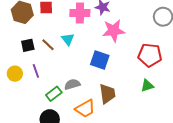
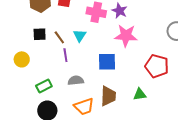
blue square: (100, 60) -> (107, 62), turned -30
purple line: (36, 71) -> (65, 55), moved
green triangle: (147, 86) -> (140, 94), moved
green rectangle: (54, 94) -> (44, 86), moved

